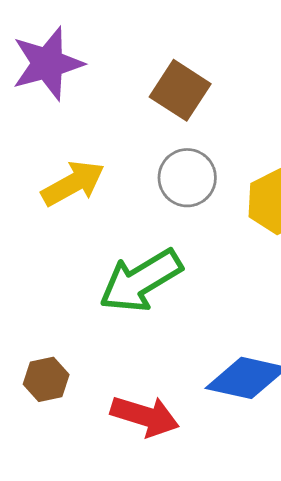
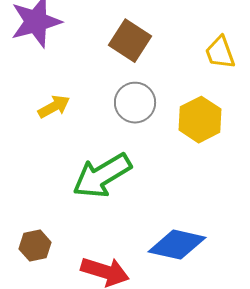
yellow arrow: (73, 183) -> (54, 107), size x0.7

